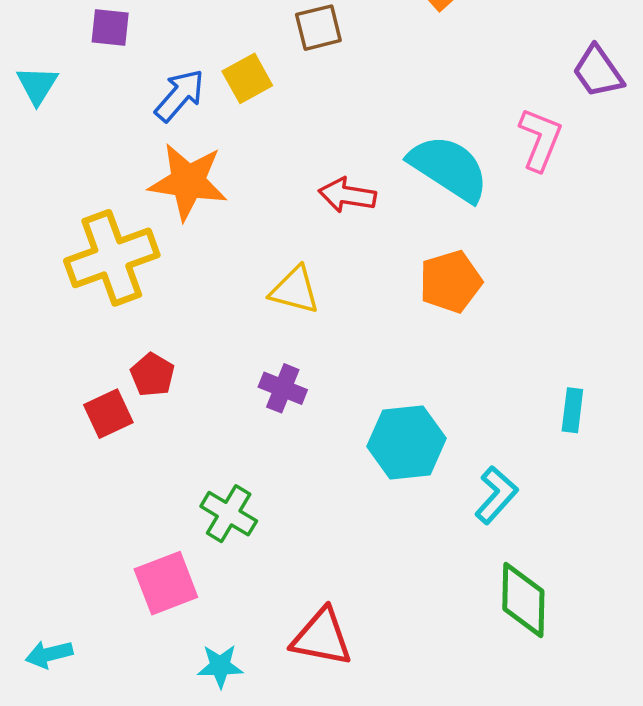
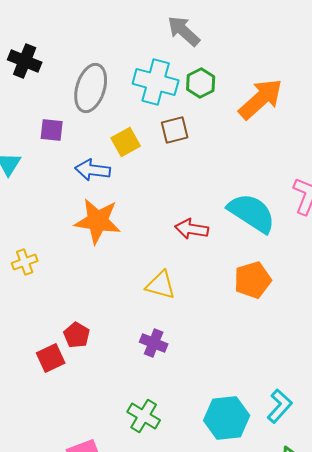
yellow square: (247, 78) -> (126, 142), moved
blue arrow: (180, 95) -> (93, 170), turned -124
yellow cross: (112, 258) -> (25, 262), moved, size x0.5
cyan hexagon: (406, 442) -> (227, 418), moved
green cross: (229, 514) -> (144, 416), moved

